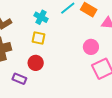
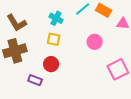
pink circle: (91, 47) -> (95, 42), moved

